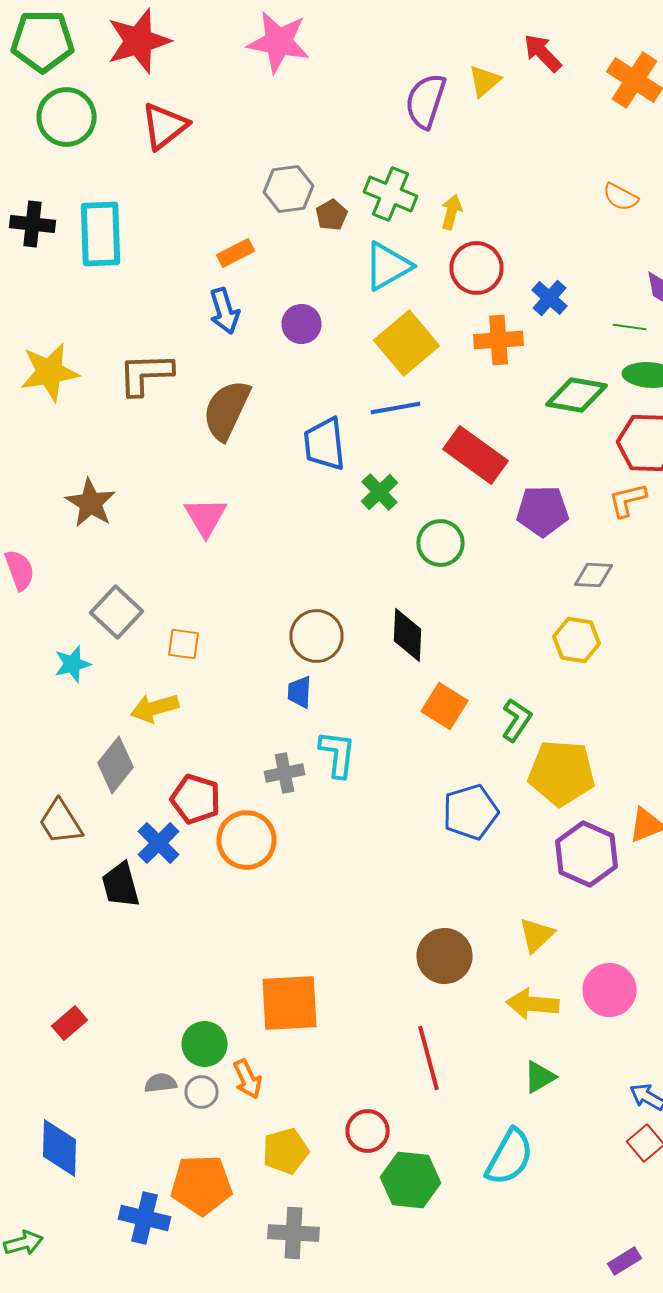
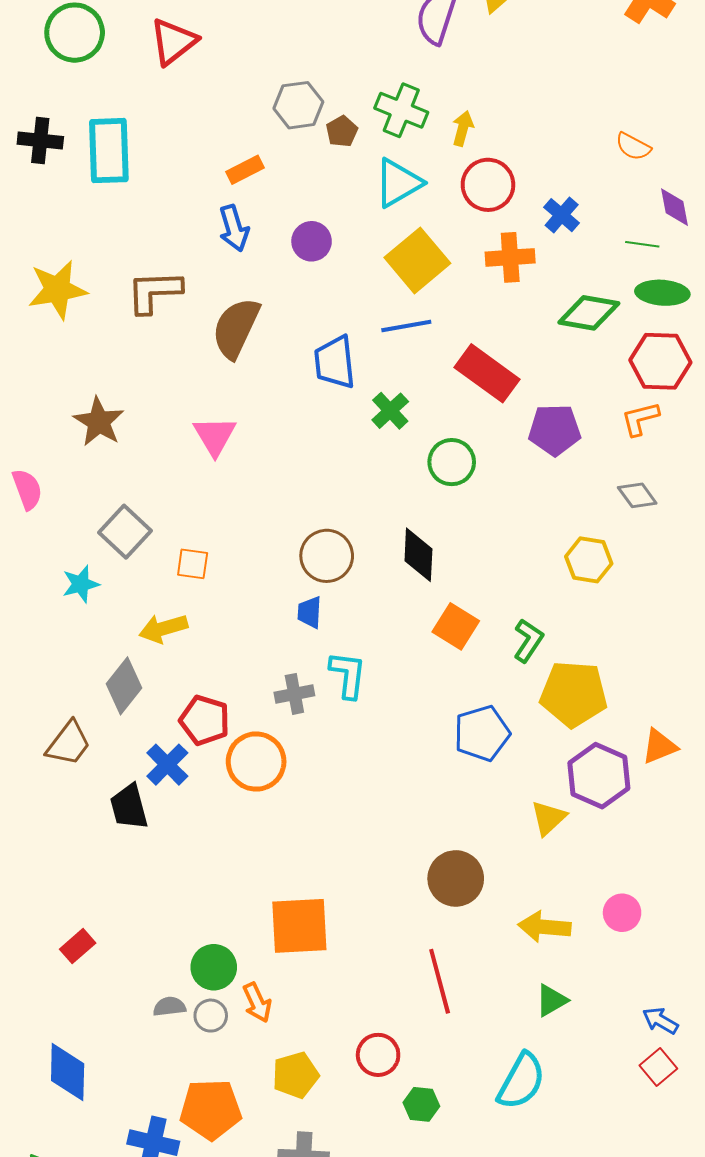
orange semicircle: (620, 197) -> (633, 147), moved
gray diamond: (594, 575) -> (637, 495), moved, turned 51
brown trapezoid: (60, 822) -> (69, 743), turned -111
yellow triangle: (536, 935) -> (548, 818), moved
pink circle: (610, 990) -> (622, 913), size x0.7
green hexagon: (410, 1180) -> (421, 1104), size x0.6

